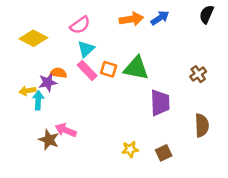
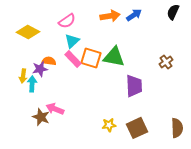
orange square: (109, 69) -> (91, 58), size x1.5
yellow arrow: (27, 91) -> (23, 76), turned -72
brown semicircle: (202, 125) -> (177, 128), moved
brown square: (164, 153) -> (137, 128), size x1.5

